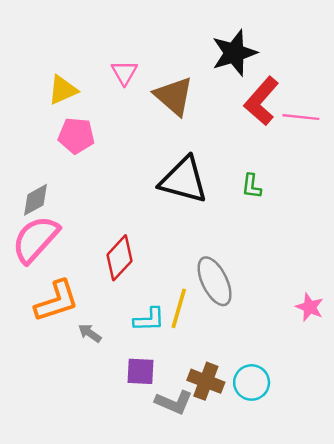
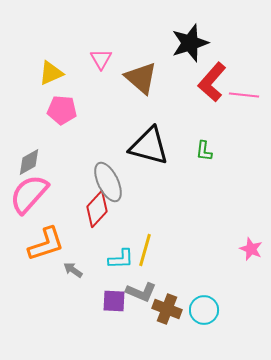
gray ellipse: (215, 281) -> (108, 182), moved
gray L-shape: (174, 402) -> (141, 292), moved

